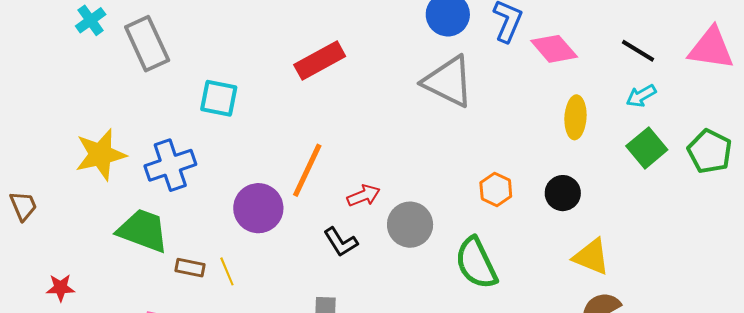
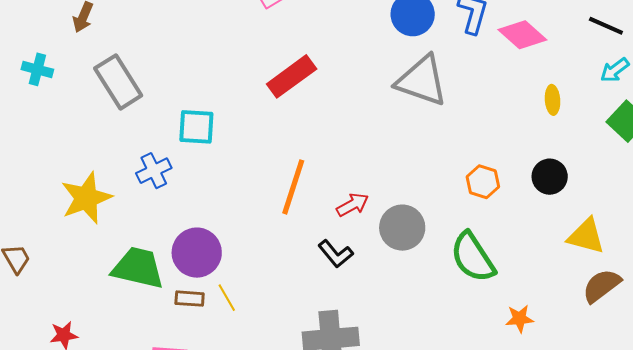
cyan cross: (91, 20) -> (37, 69), moved, turned -32
yellow ellipse: (575, 117) -> (553, 100), size x0.7
blue cross: (170, 165) -> (154, 171), moved, size x0.7
purple circle: (258, 208) -> (197, 253), moved

